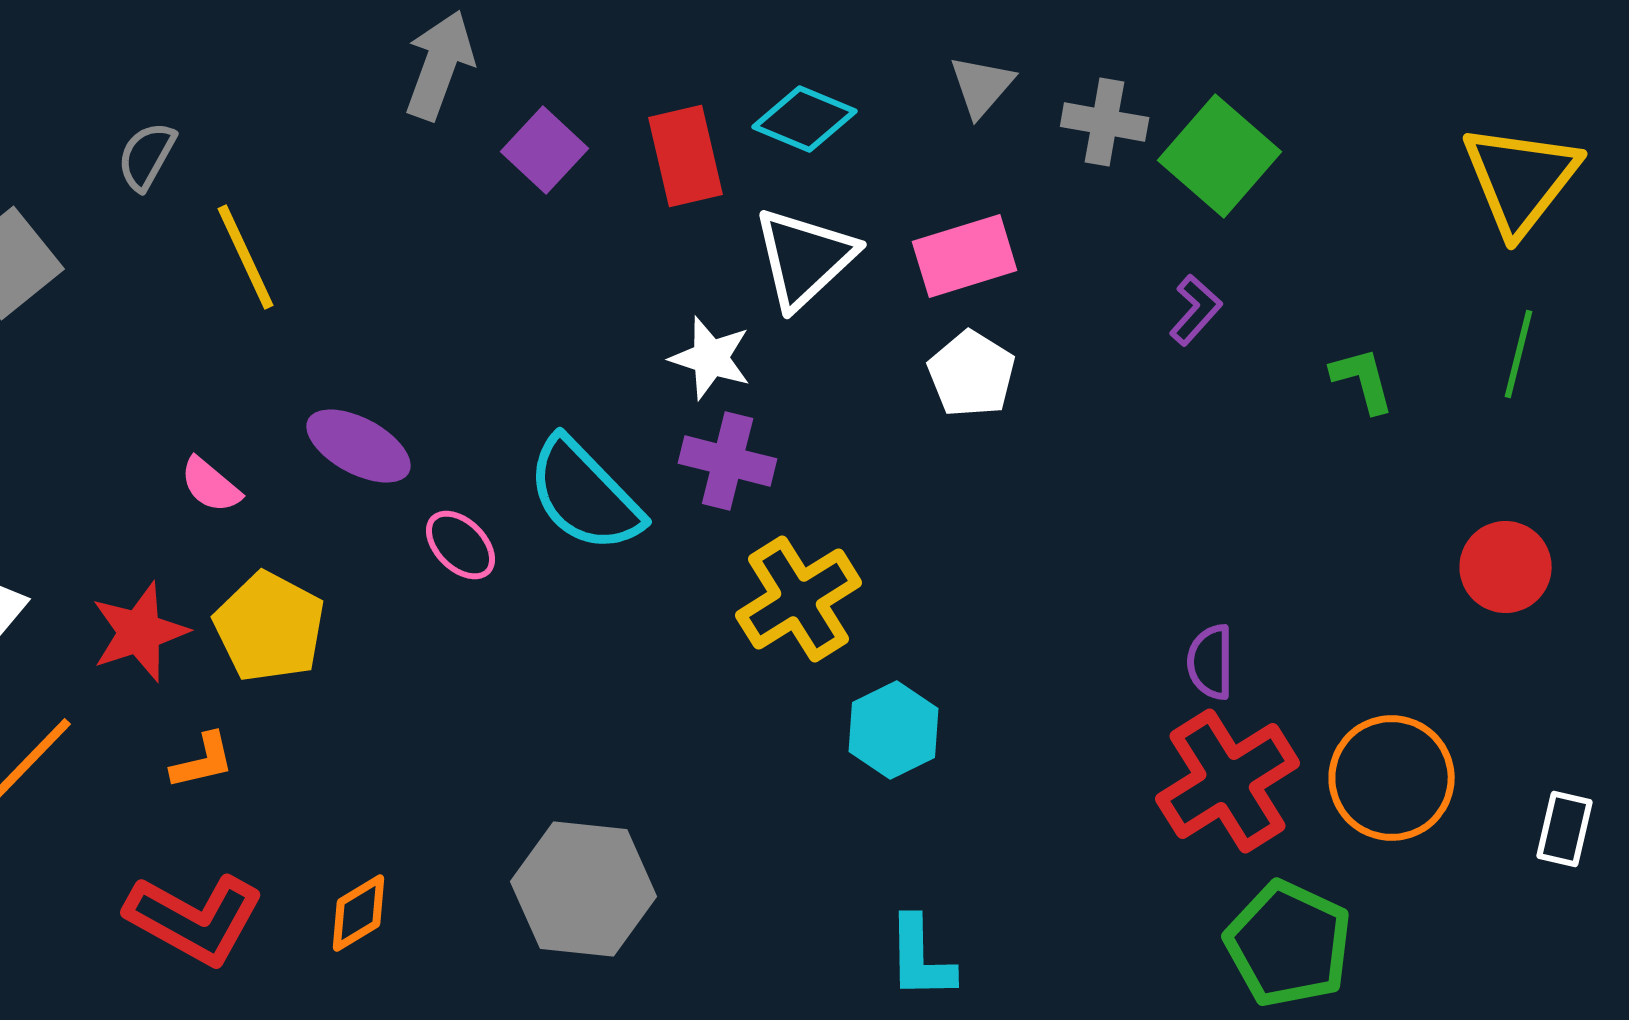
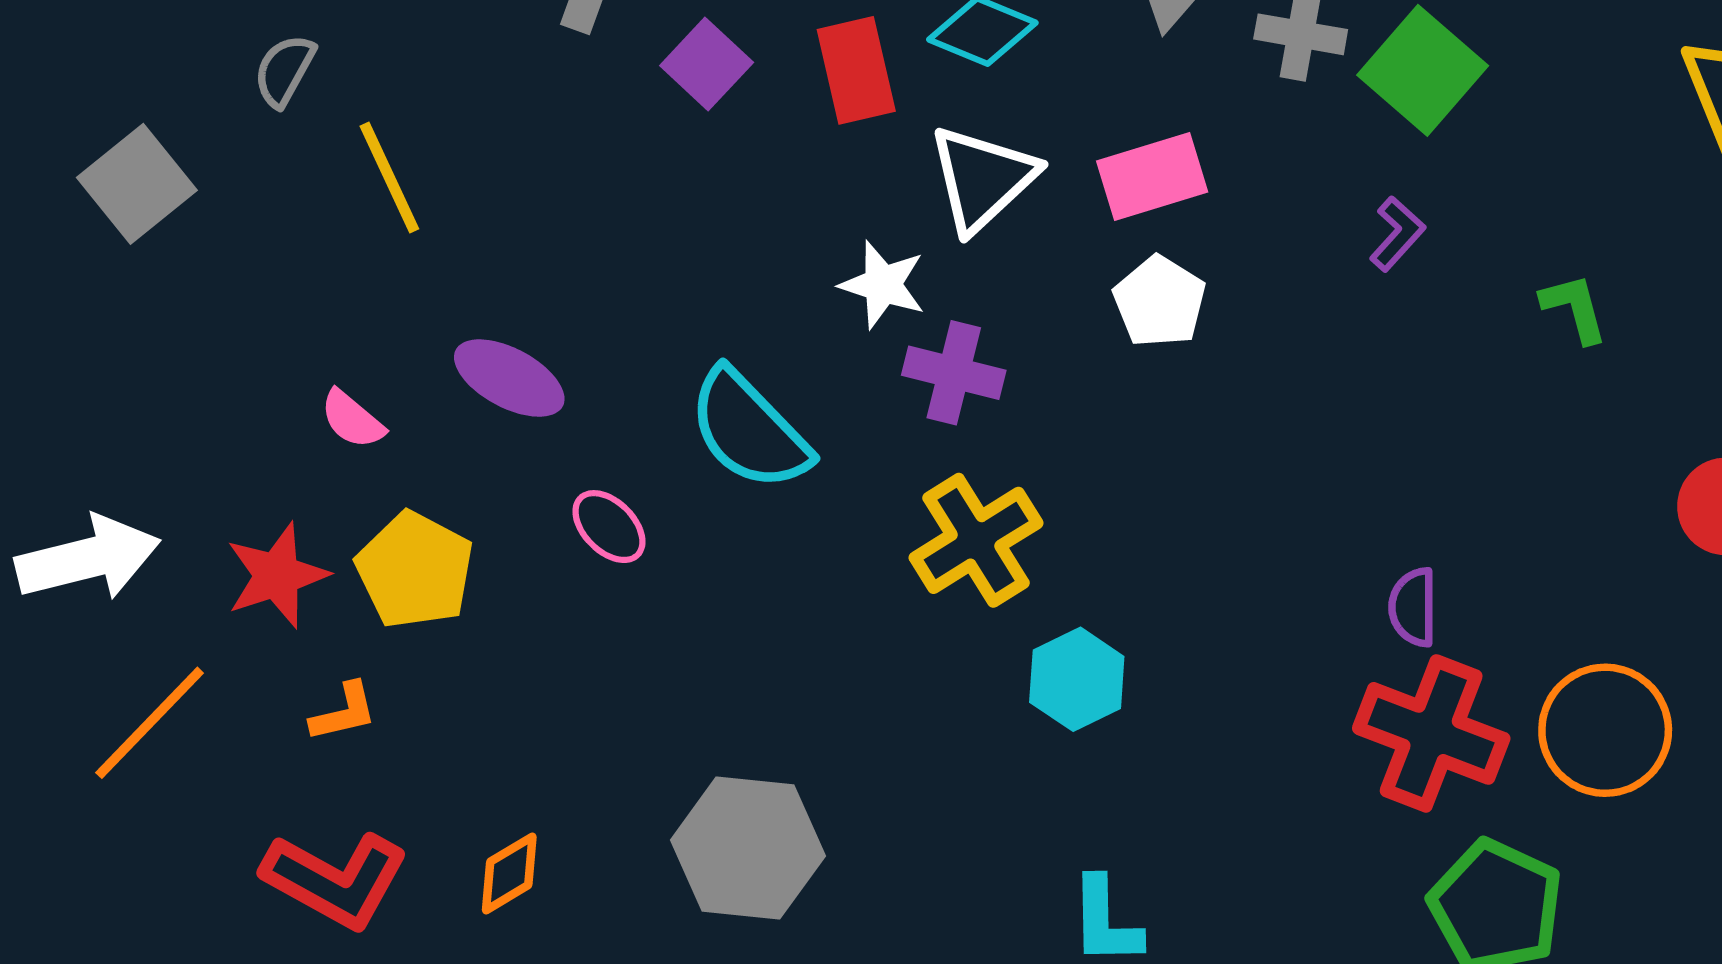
purple cross: (728, 461) -> (954, 373), moved
pink ellipse: (461, 545) -> (609, 527), moved
red cross: (1228, 781) -> (1431, 733), turned -37

